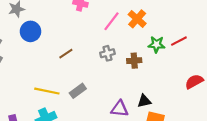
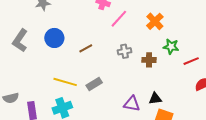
pink line: (112, 21) -> (119, 19), moved
blue circle: (30, 31) -> (54, 38), moved
red line: (179, 41) -> (191, 61), moved

